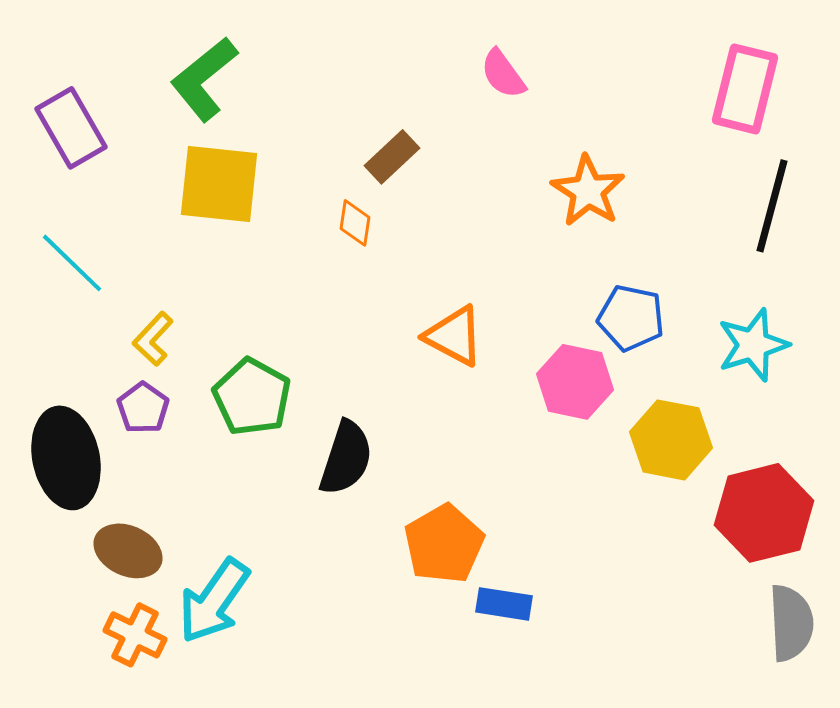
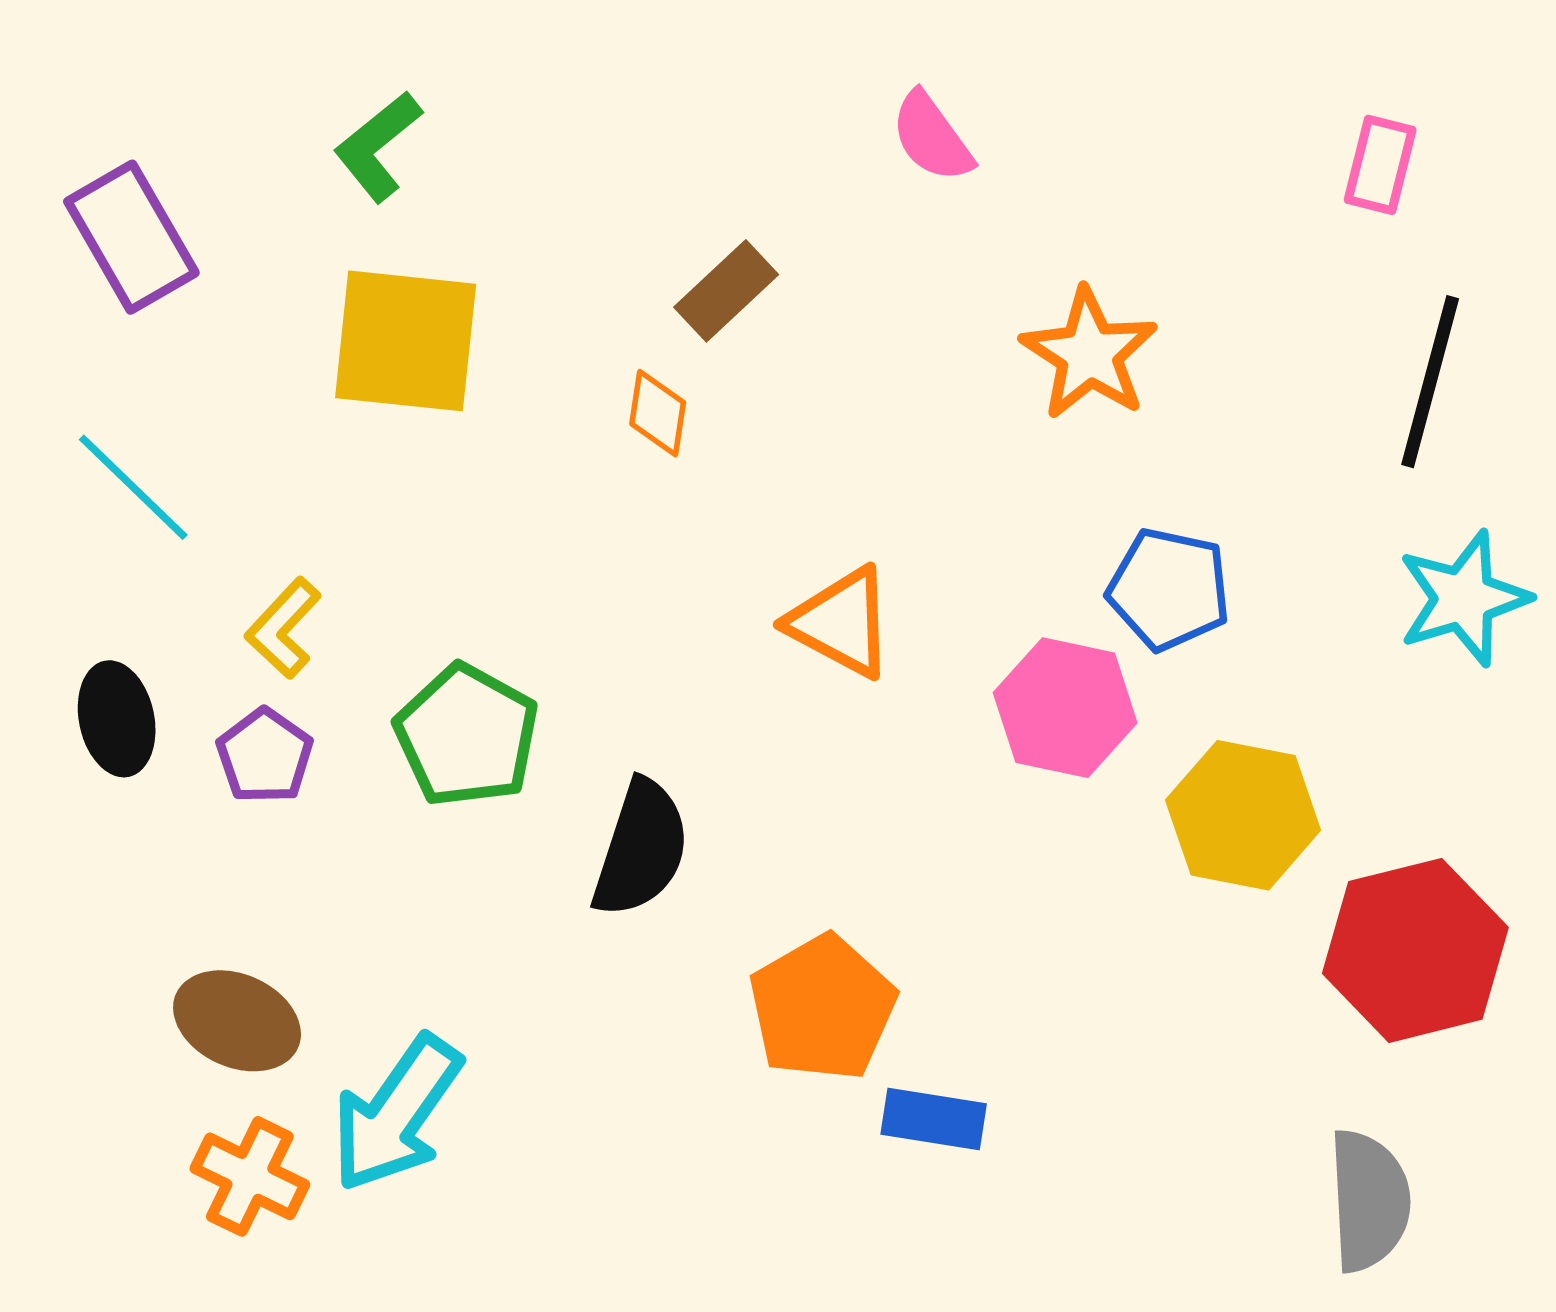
green L-shape: (204, 79) -> (378, 146), size x0.7
pink rectangle: (745, 89) -> (1380, 165), size x0.6
cyan star: (753, 345) -> (1463, 598), moved
black ellipse: (66, 458) -> (117, 719), moved, size x0.6
gray semicircle: (791, 623) -> (1369, 1201), moved

